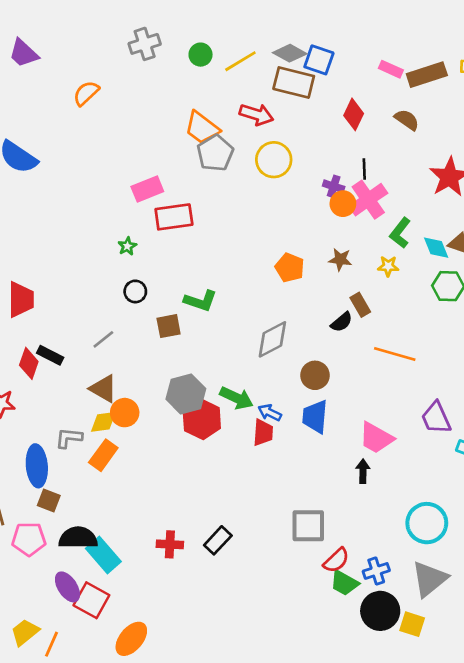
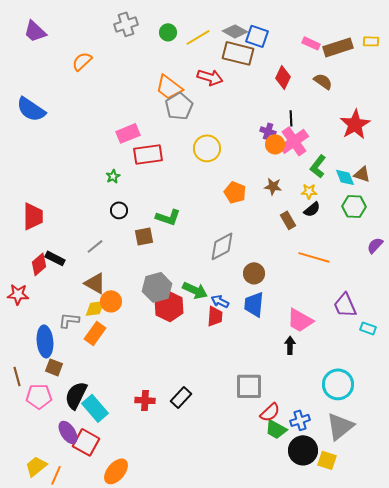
yellow circle: (274, 160) -> (207, 148), moved
black semicircle: (342, 322) -> (312, 209), moved
red diamond: (29, 363) -> (39, 264), turned 30
black semicircle: (78, 538) -> (76, 395), turned -64

